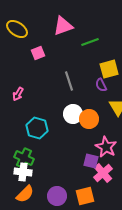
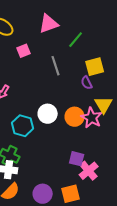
green line: (90, 42) -> (76, 40), turned -30
gray line: (69, 81) -> (56, 66), moved
white circle: (73, 114) -> (48, 114), moved
pink star: (106, 147) -> (92, 118), moved

